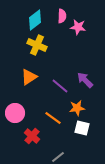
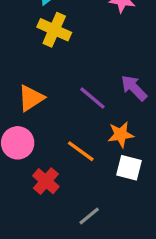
orange triangle: (29, 77) -> (31, 98), moved

